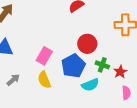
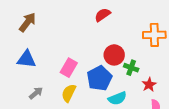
green cross: (102, 65) -> (131, 68), moved
yellow semicircle: (44, 80) -> (69, 93), turned 48

